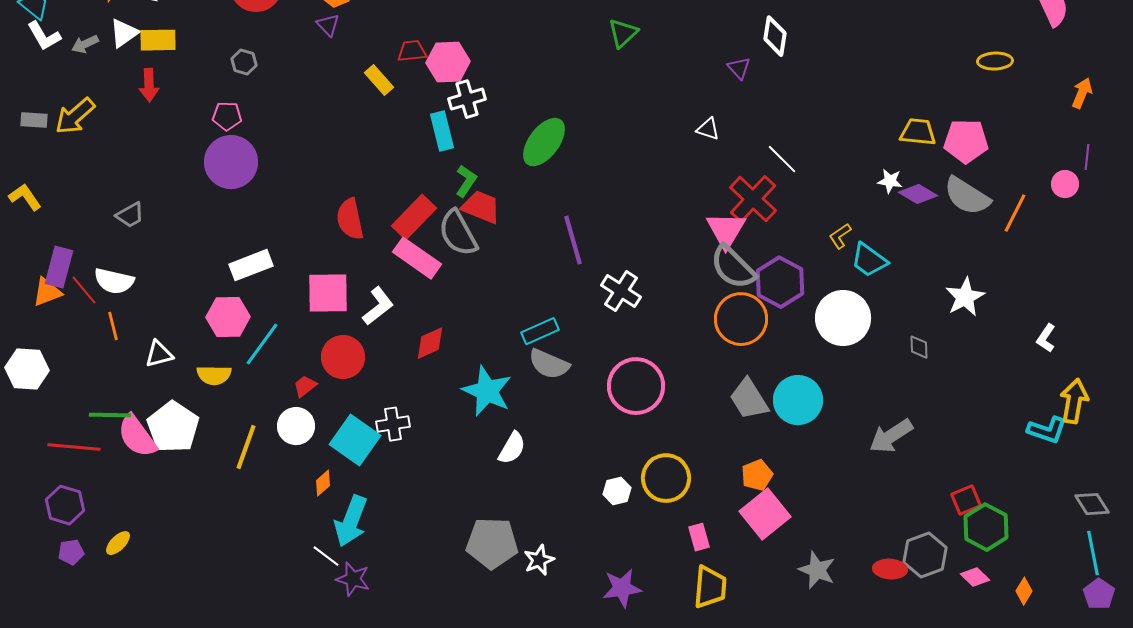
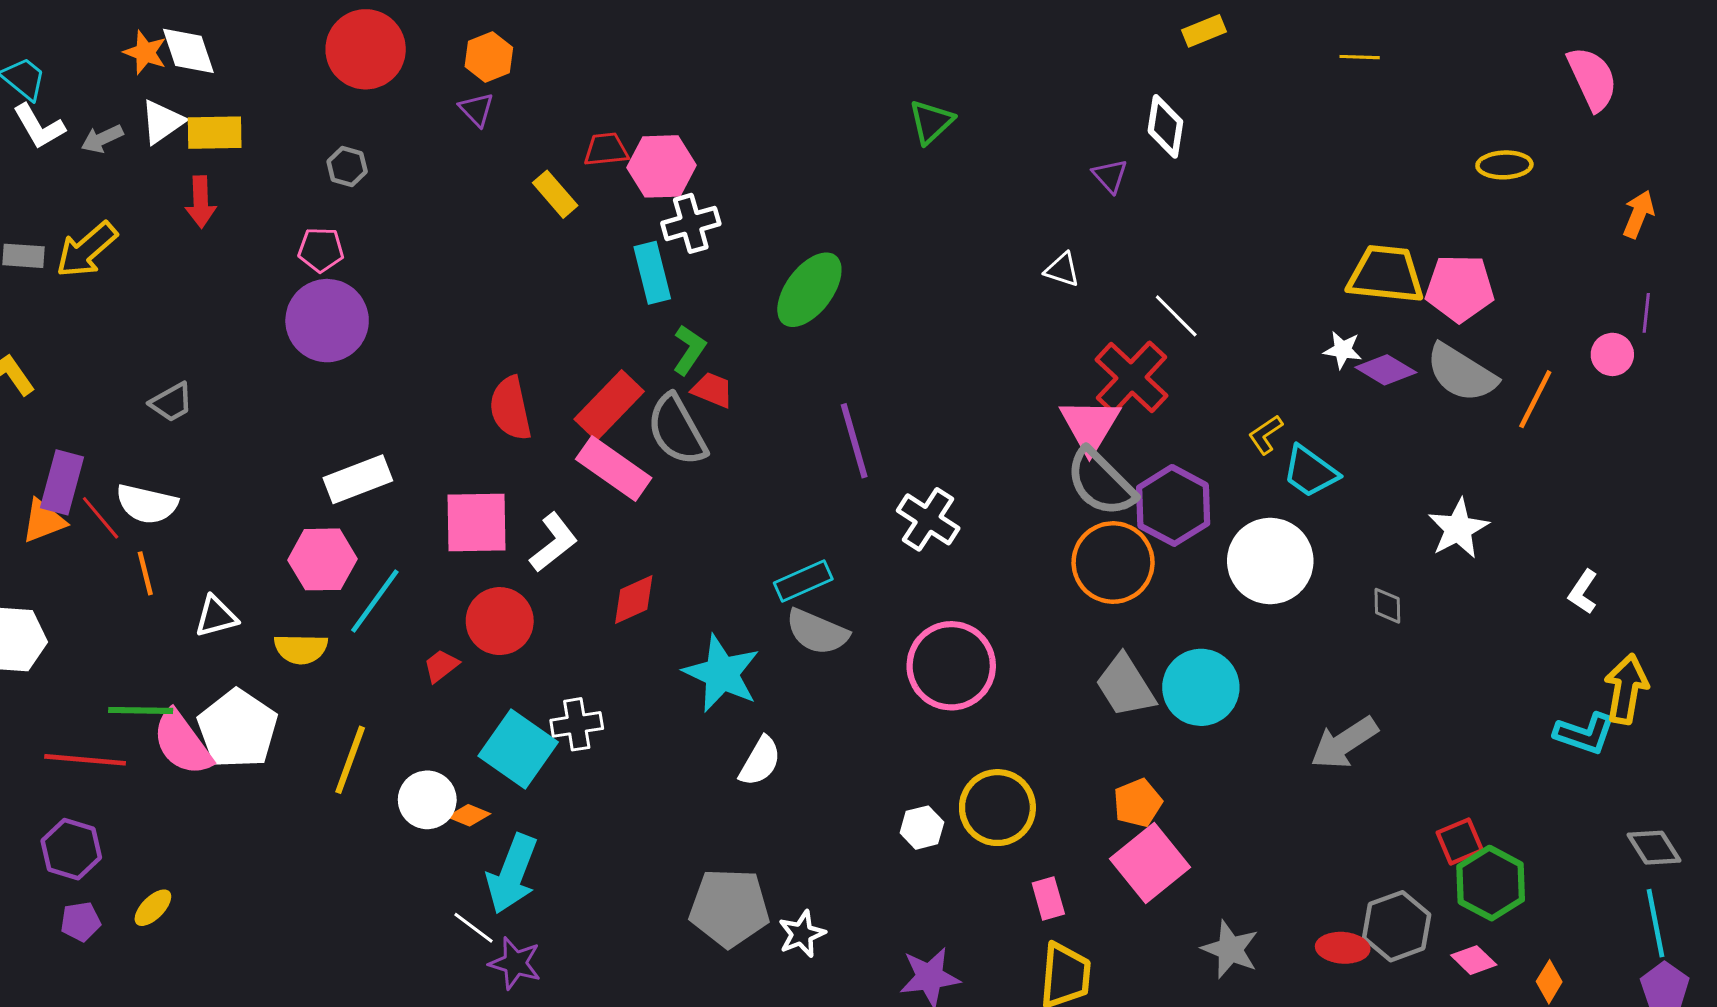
yellow trapezoid: (918, 132) -> (1386, 274), size x1.4
red trapezoid: (481, 207) -> (712, 390), size x0.7
white circle: (296, 426) -> (427, 800), moved
orange diamond: (323, 483) -> (469, 815), turned 64

